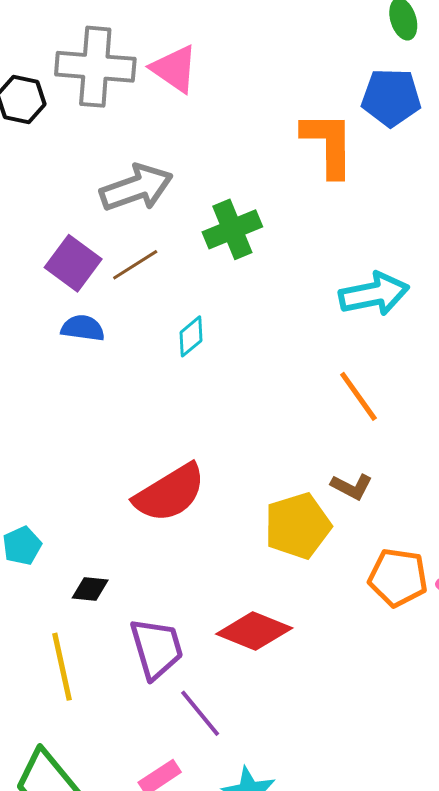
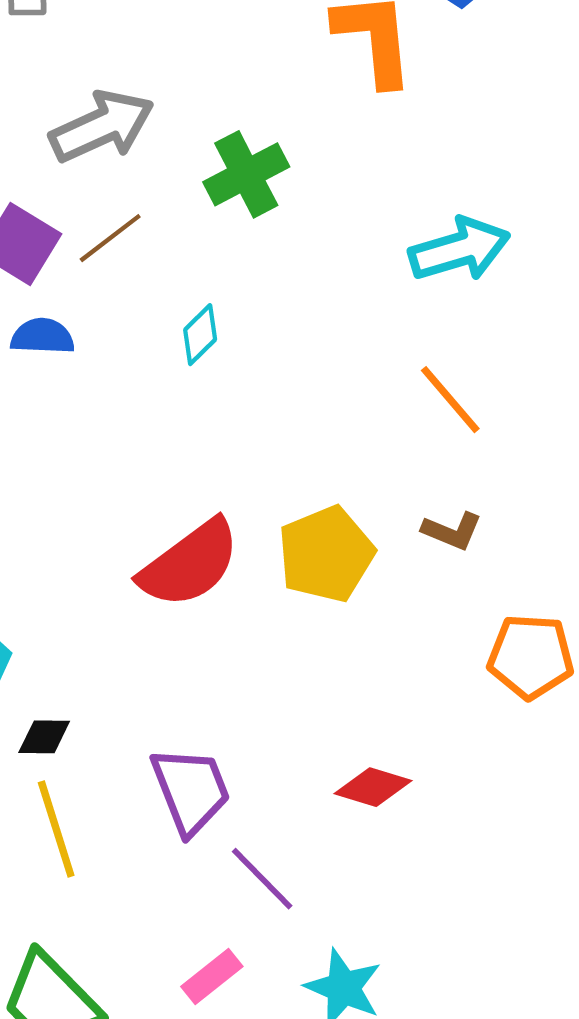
yellow pentagon: (298, 526) -> (326, 554), moved
black diamond: (90, 589) -> (44, 737), moved
red diamond: (254, 631) -> (373, 787), moved, size x0.7

